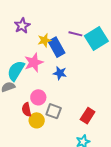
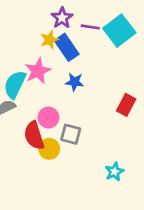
purple star: (22, 26) -> (62, 18), moved
red semicircle: (26, 110) -> (34, 135), size x1.5
red rectangle: (88, 116) -> (126, 105), moved

